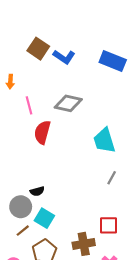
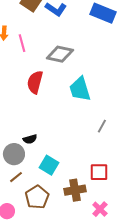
pink line: (29, 105) -> (22, 43), moved
cyan trapezoid: (104, 141) -> (80, 89), moved
cyan square: (44, 218) -> (49, 165), moved

